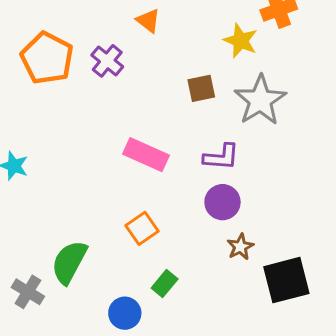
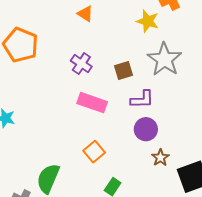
purple cross: (107, 61) -> (81, 64), moved
brown square: (201, 88) -> (124, 70), moved

